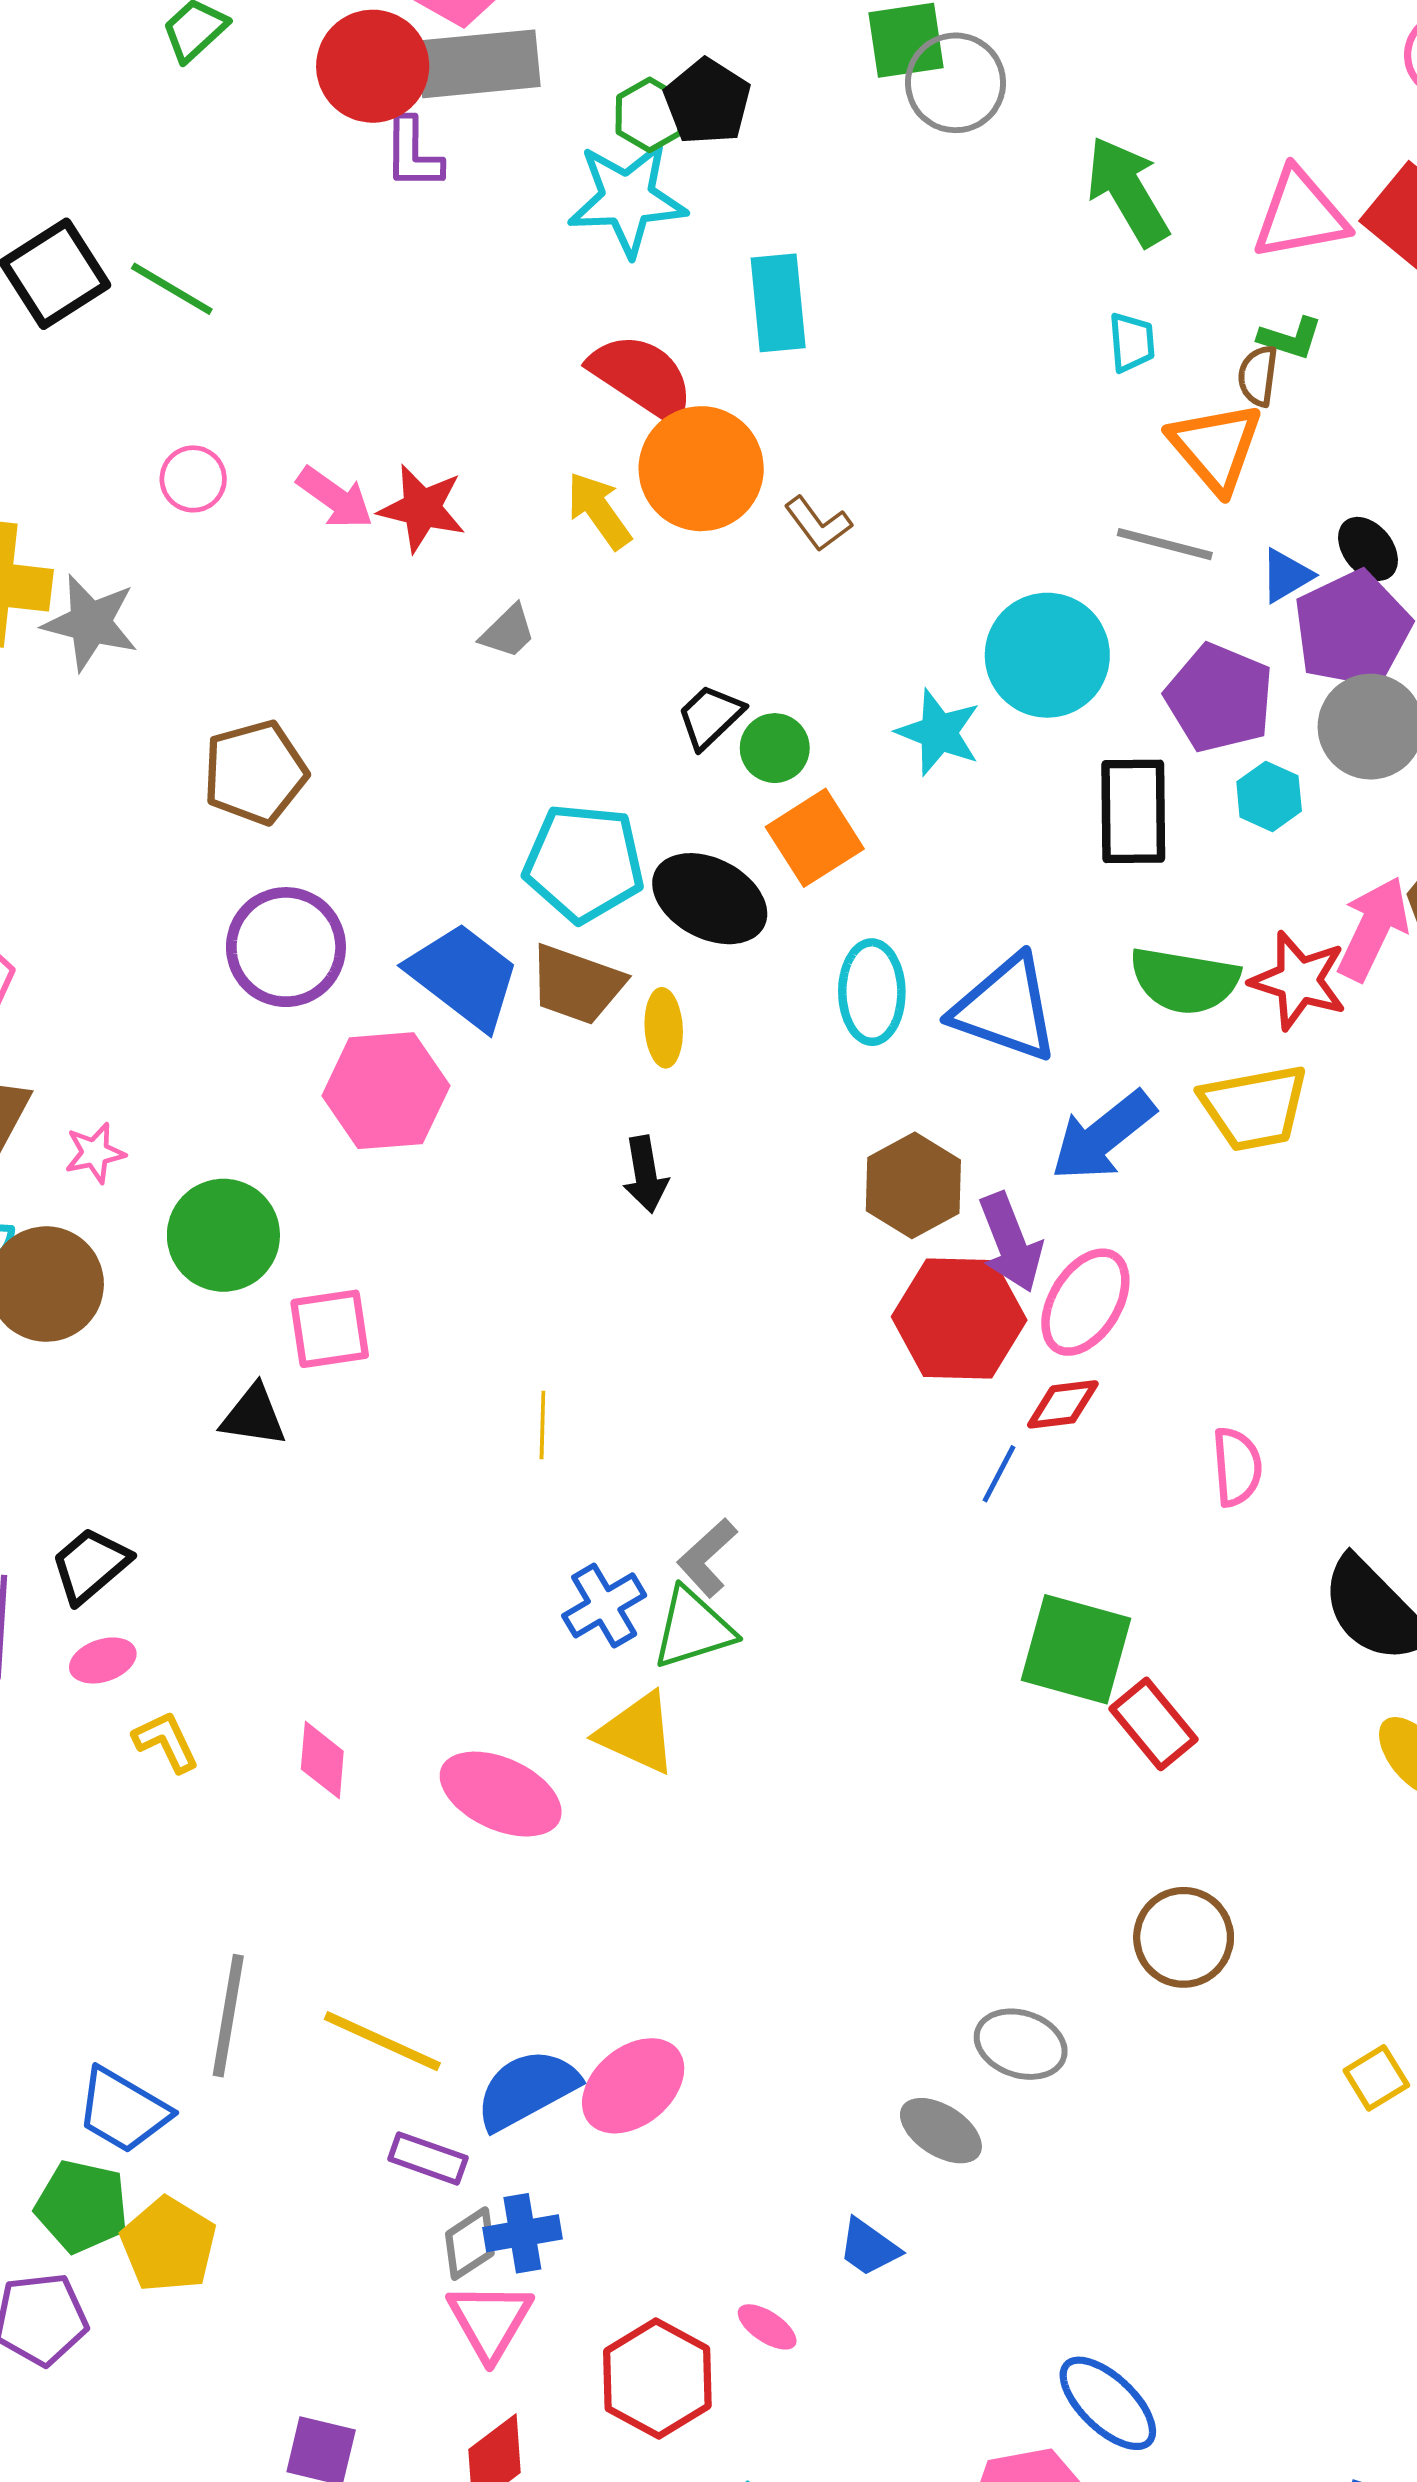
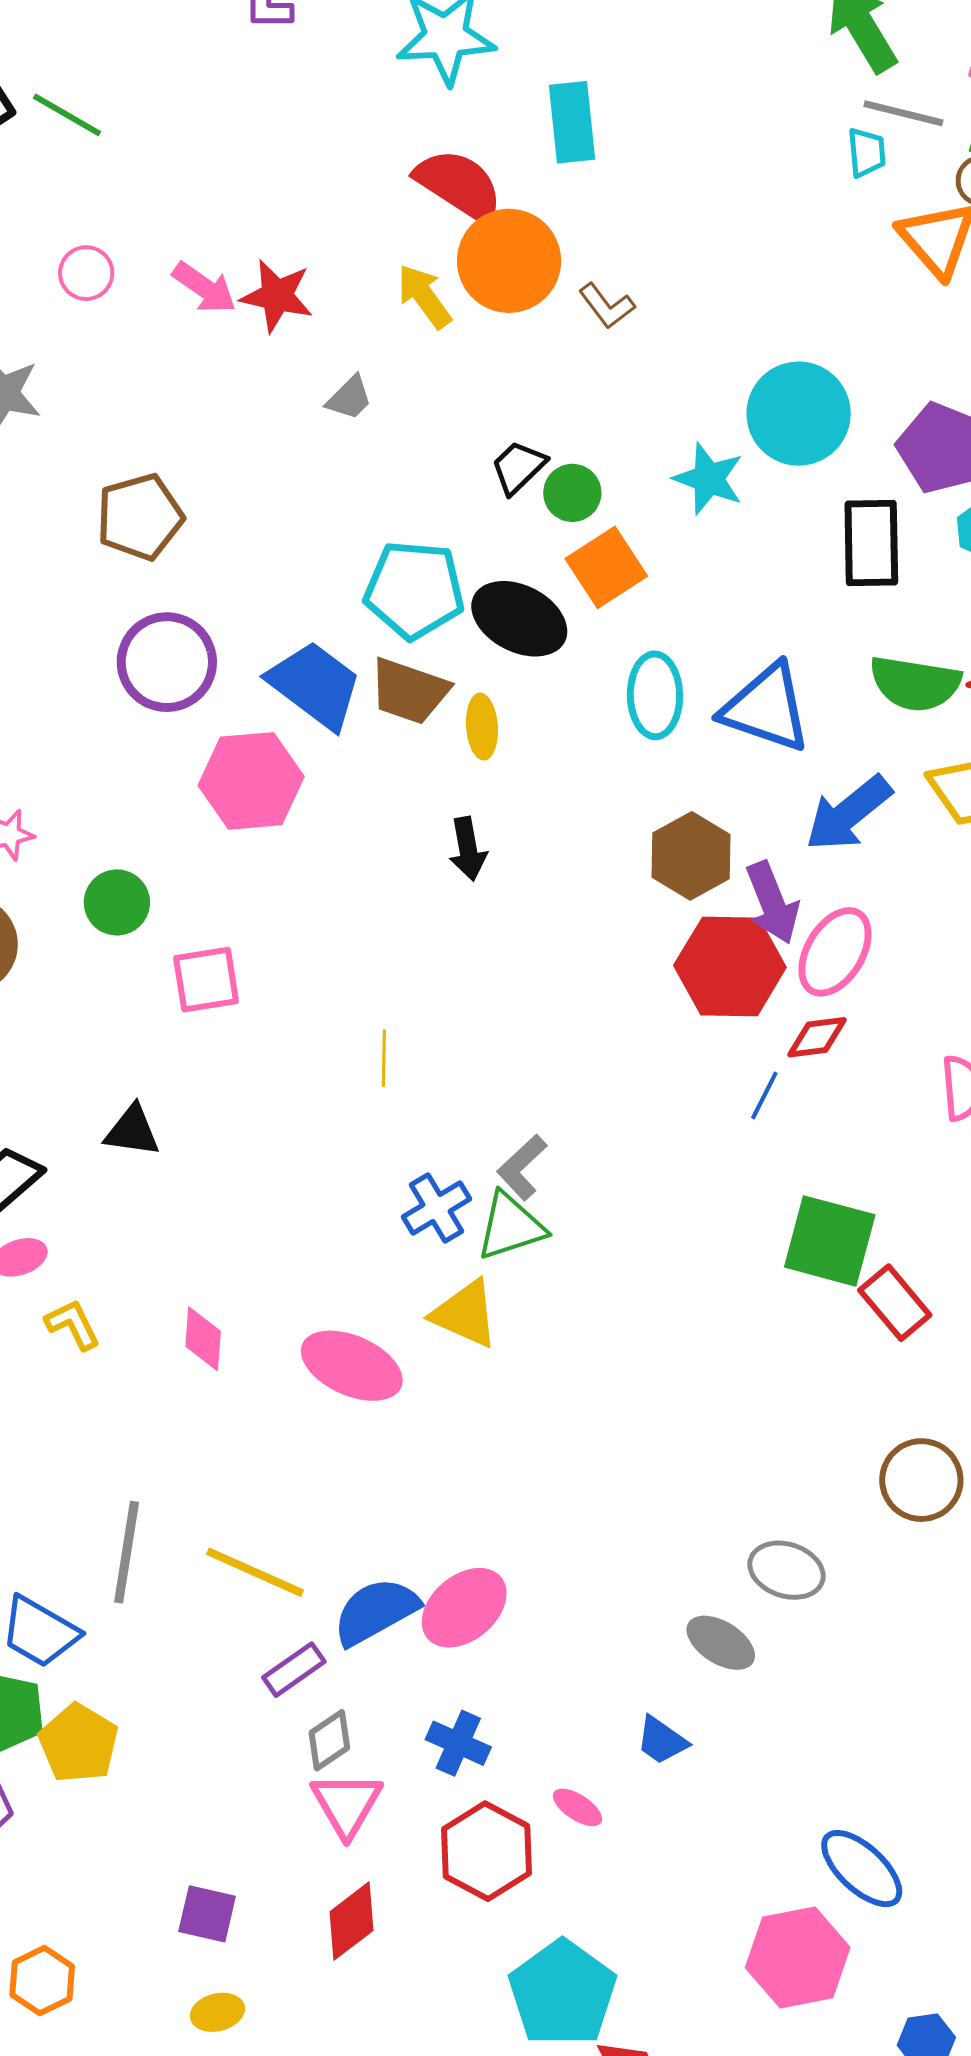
gray line: (1165, 544) -> (903, 113), moved
green circle: (223, 1235) -> (117, 902), size x0.7
black triangle: (254, 1416) -> (132, 1131), moved
purple rectangle: (428, 2158) -> (294, 1670), turned -54
blue cross: (522, 2233) -> (458, 1743), moved, turned 34

